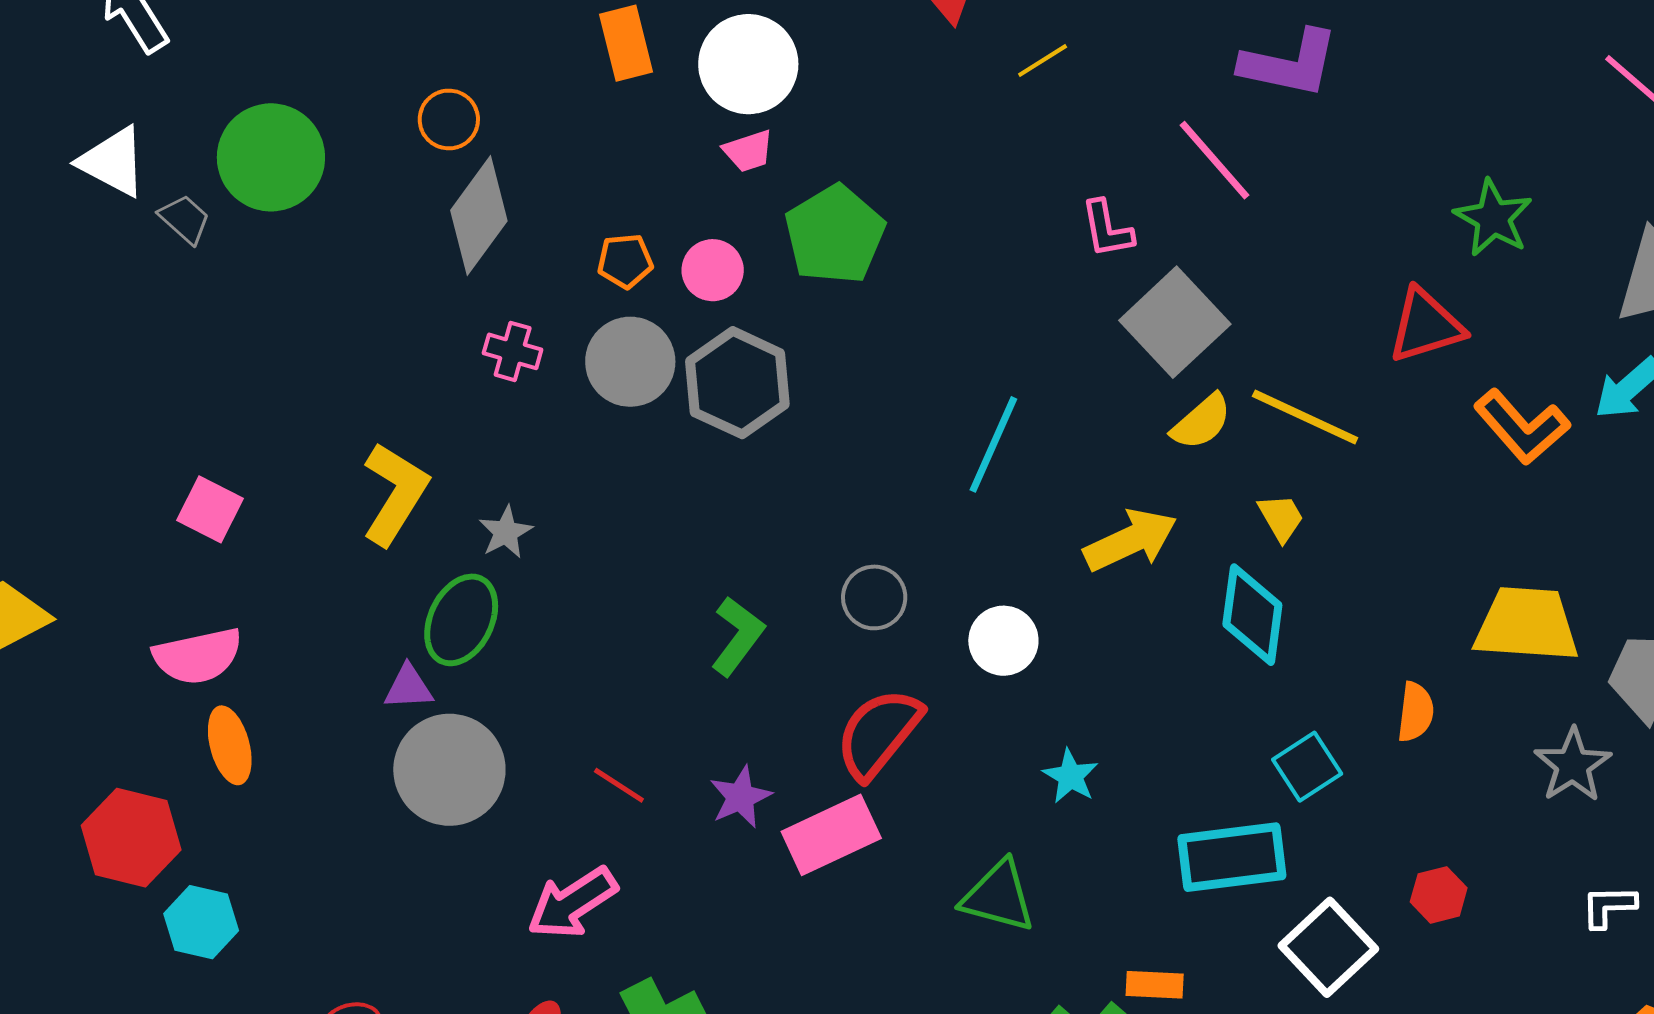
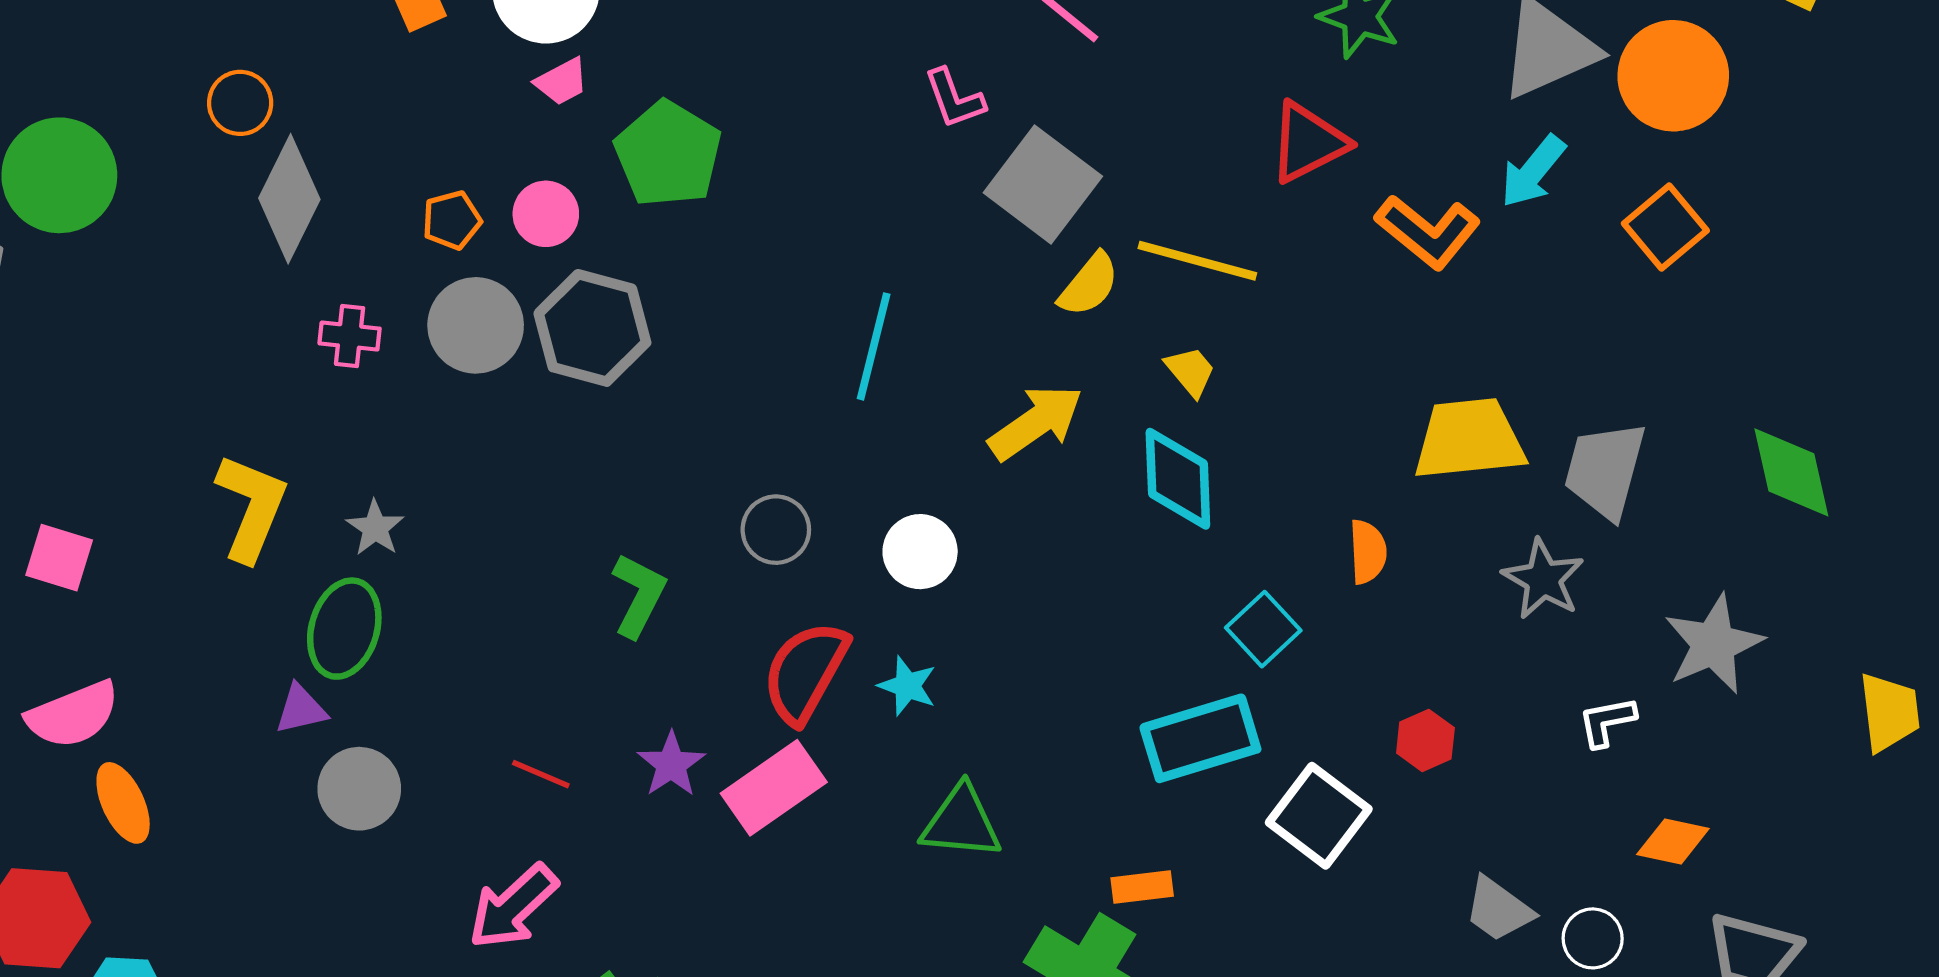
gray circle: (449, 770) -> (359, 789), size x0.7
cyan star: (1070, 776) -> (907, 686), moved

